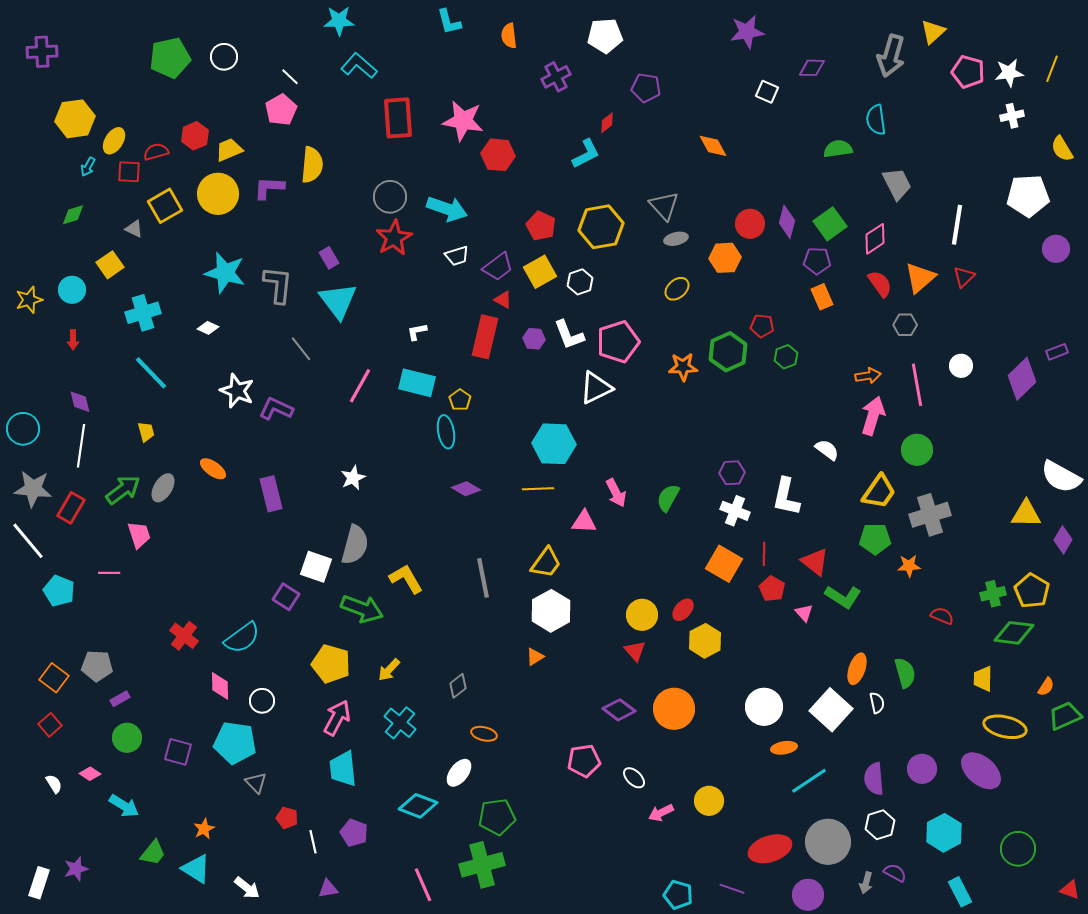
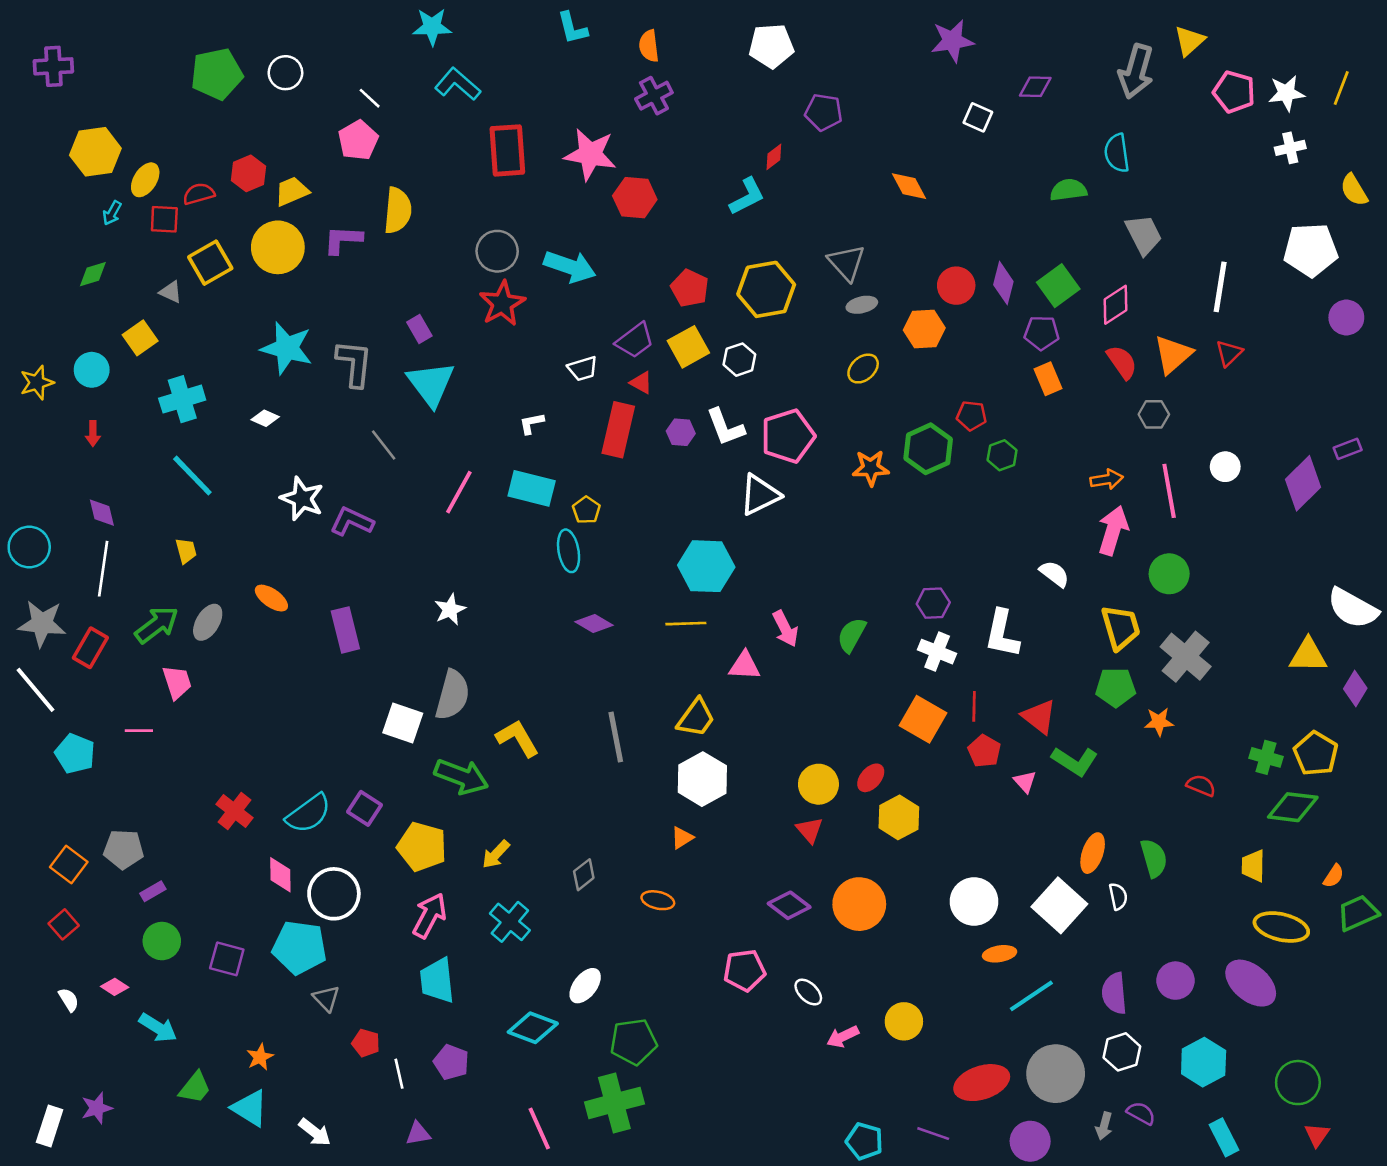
purple cross: (556, 77) -> (654, 96), moved
white trapezoid: (457, 256) -> (583, 369), moved
yellow trapezoid: (879, 492) -> (1121, 627), turned -51
gray cross: (930, 515) -> (1186, 657), turned -33
green cross: (993, 594) -> (1266, 757), turned 30
purple square: (286, 597) -> (365, 808), moved
white circle: (262, 701) -> (334, 894), size x1.6
orange ellipse: (484, 734) -> (658, 900), moved
red triangle: (1070, 890) -> (1317, 1135), moved, turned 45

